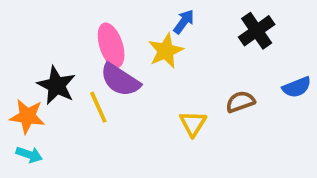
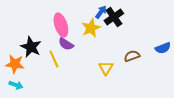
black cross: (257, 31) -> (114, 17), moved
purple semicircle: (120, 80) -> (66, 44), size x0.7

